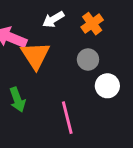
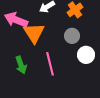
pink line: (67, 118) -> (50, 64), moved

